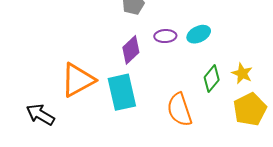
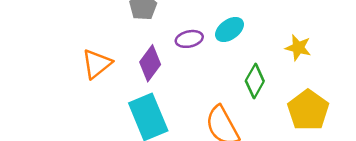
yellow star: (242, 73) -> (298, 48), moved
orange triangle: (78, 80) -> (97, 64), moved, size x0.7

